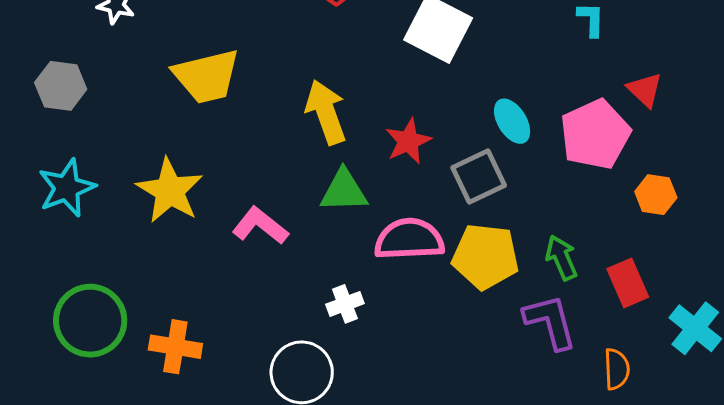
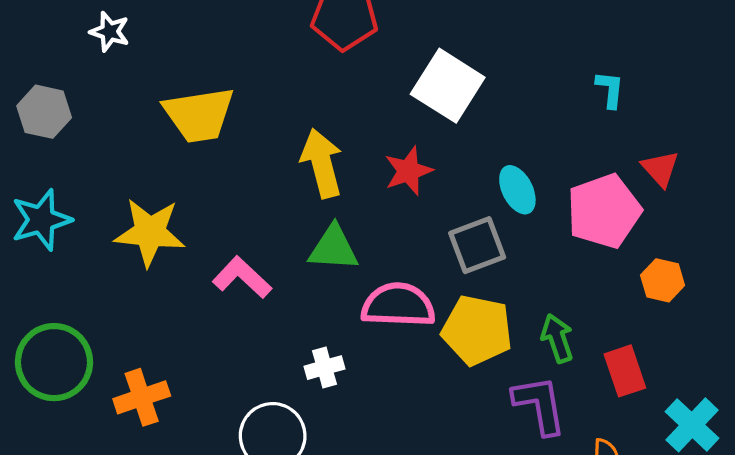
red star: (408, 141) -> (408, 171), moved
yellow star: (170, 191) -> (150, 232), turned -30
orange cross: (175, 347) -> (142, 397), turned -33

